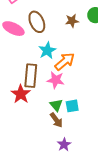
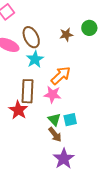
cyan star: (47, 50) -> (35, 59), moved
purple star: (64, 145) -> (64, 159), size x1.5

